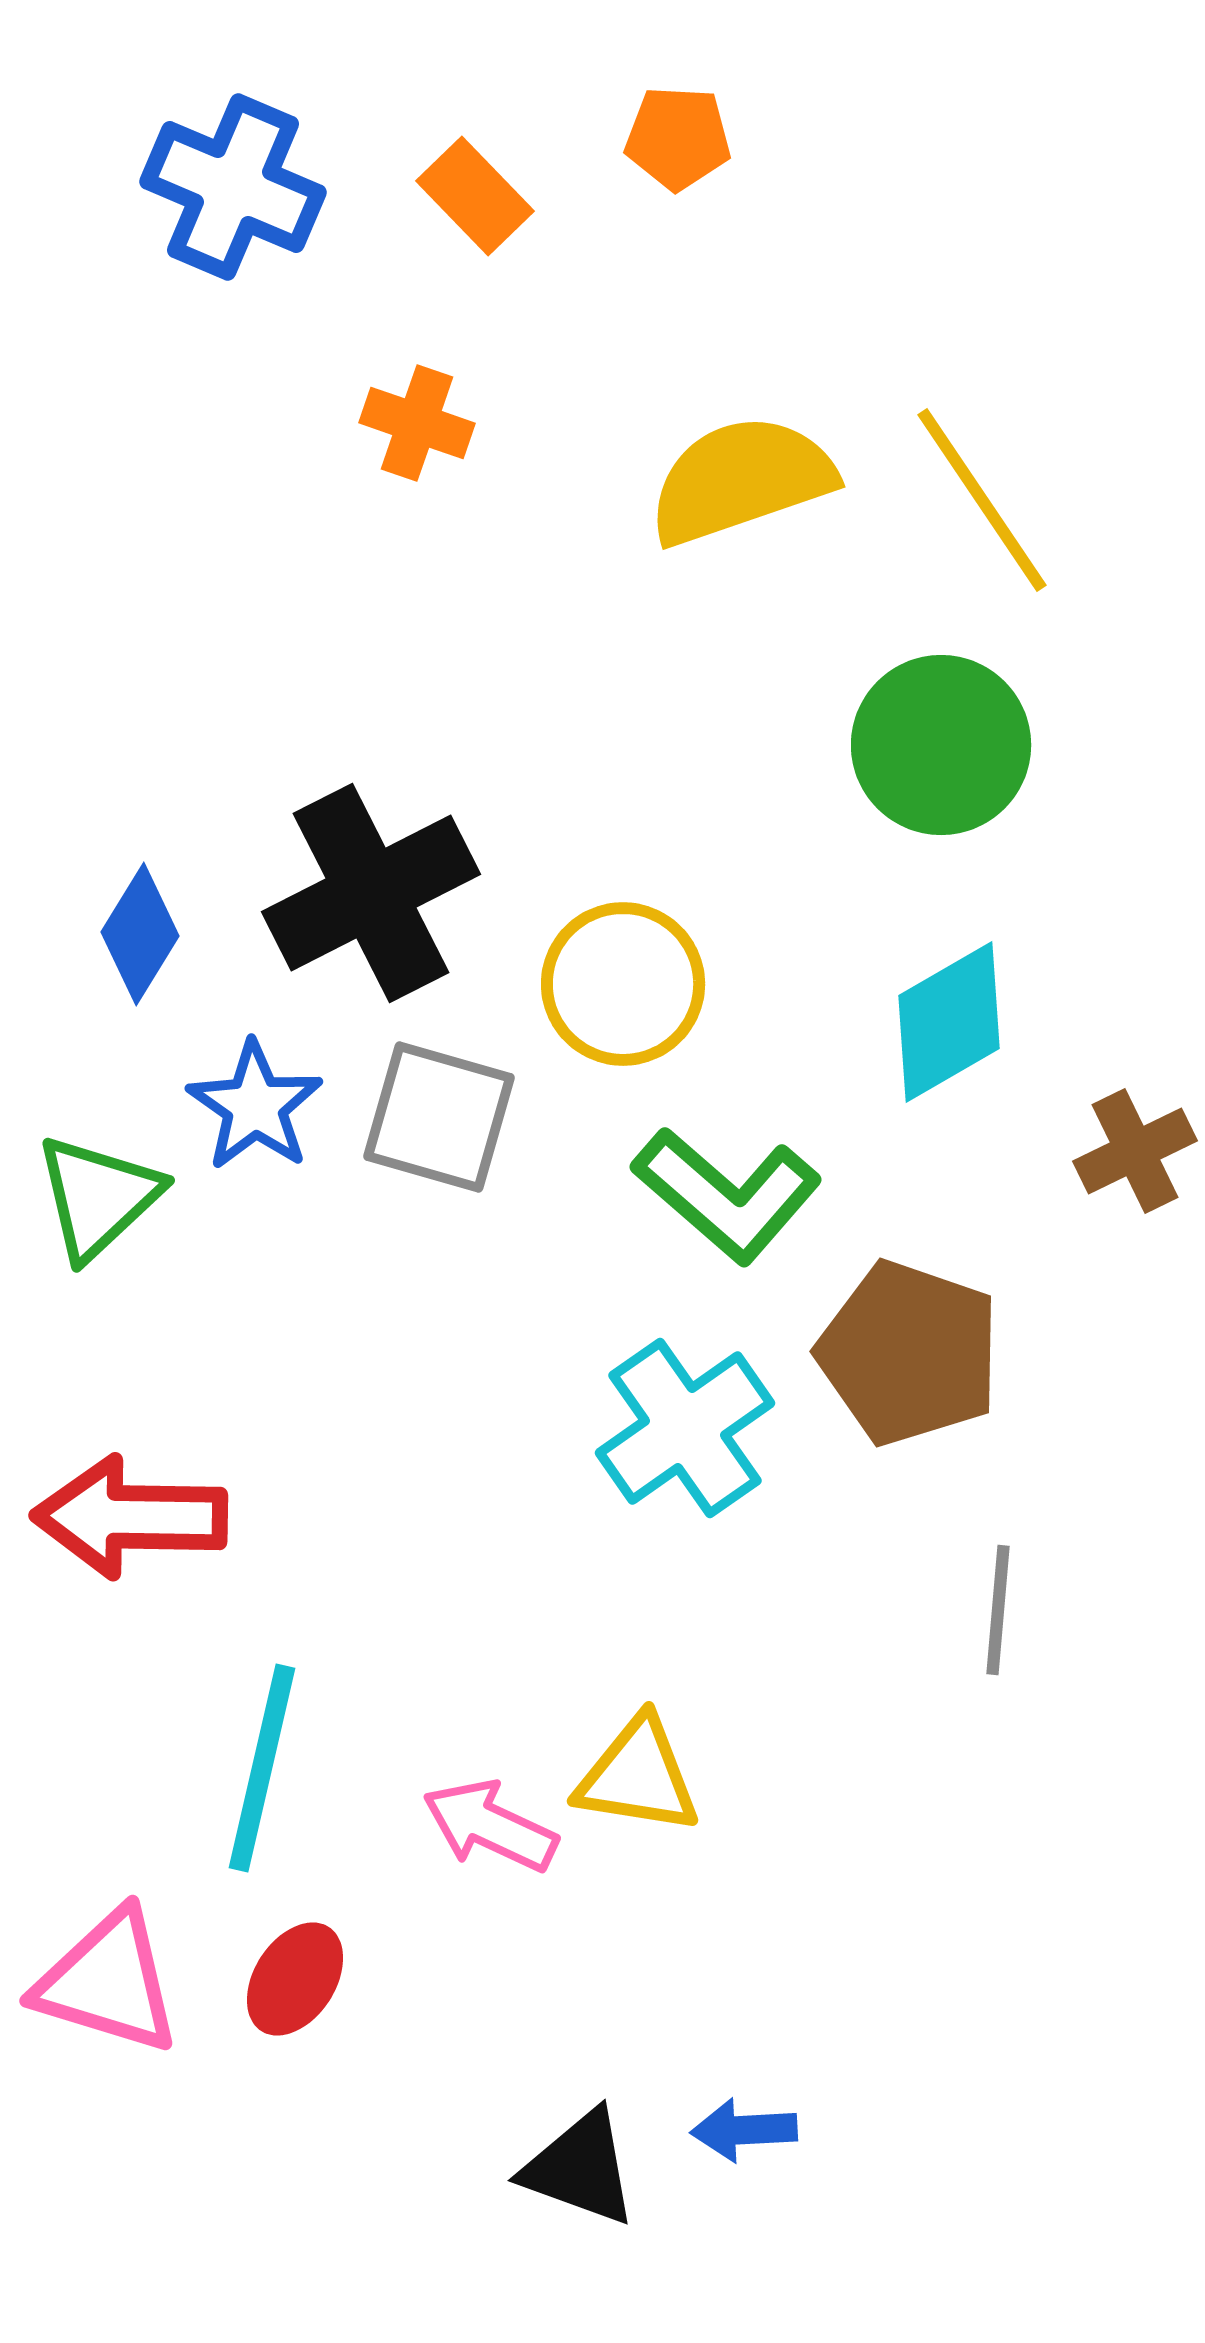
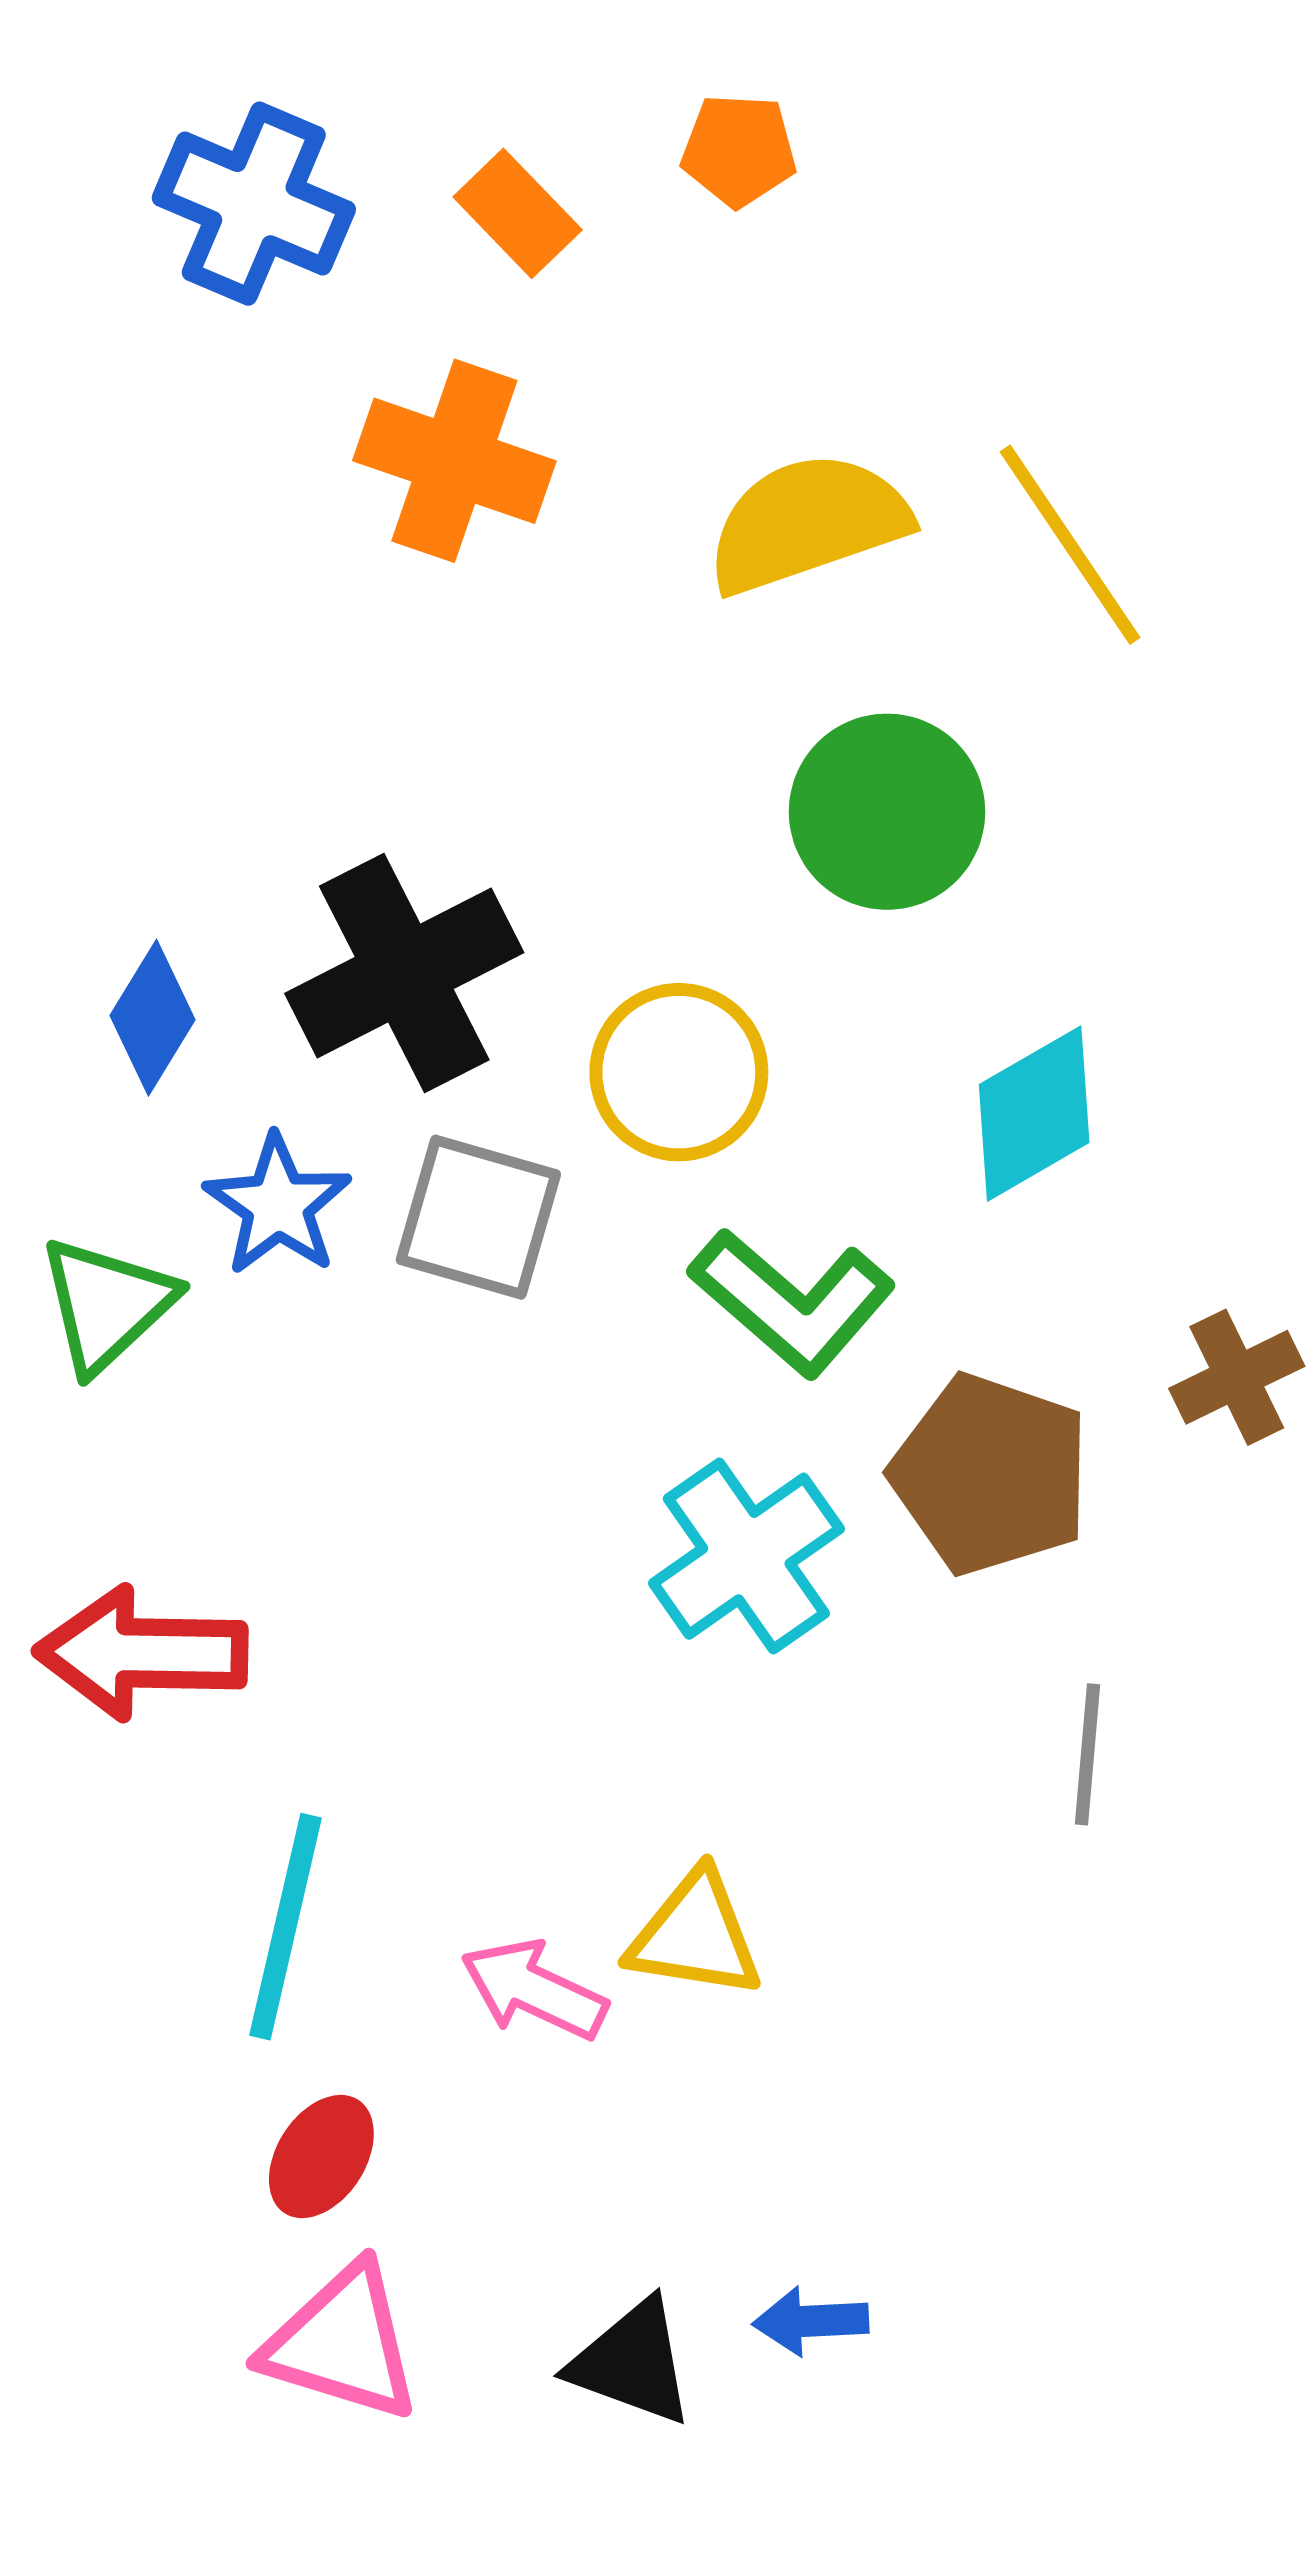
orange cross: (417, 423) -> (454, 461), size x1.6
green circle: (941, 745) -> (887, 812), moved
brown cross: (1135, 1151) -> (1237, 1377), moved
pink triangle: (108, 1982) -> (342, 2343), moved

